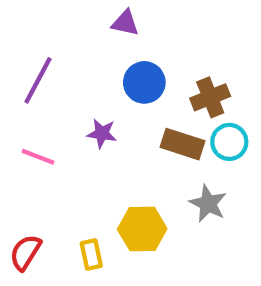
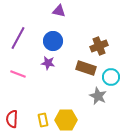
blue circle: (144, 82) -> (53, 41), moved
cyan circle: (229, 142) -> (111, 77), moved
yellow hexagon: (142, 229) -> (66, 120), moved
red semicircle: (25, 252) -> (12, 119), turned -30

